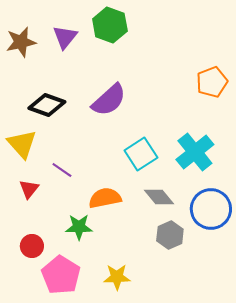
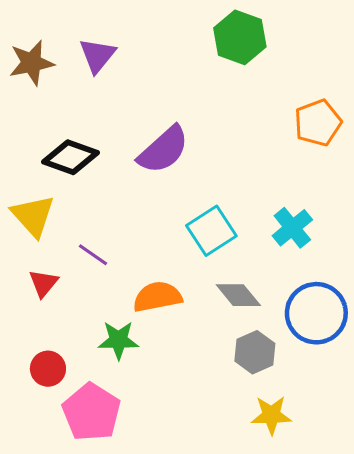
green hexagon: (110, 25) -> (240, 37), moved
cyan cross: (195, 152) -> (292, 228), size x0.7
yellow star: (117, 277) -> (271, 415), moved

